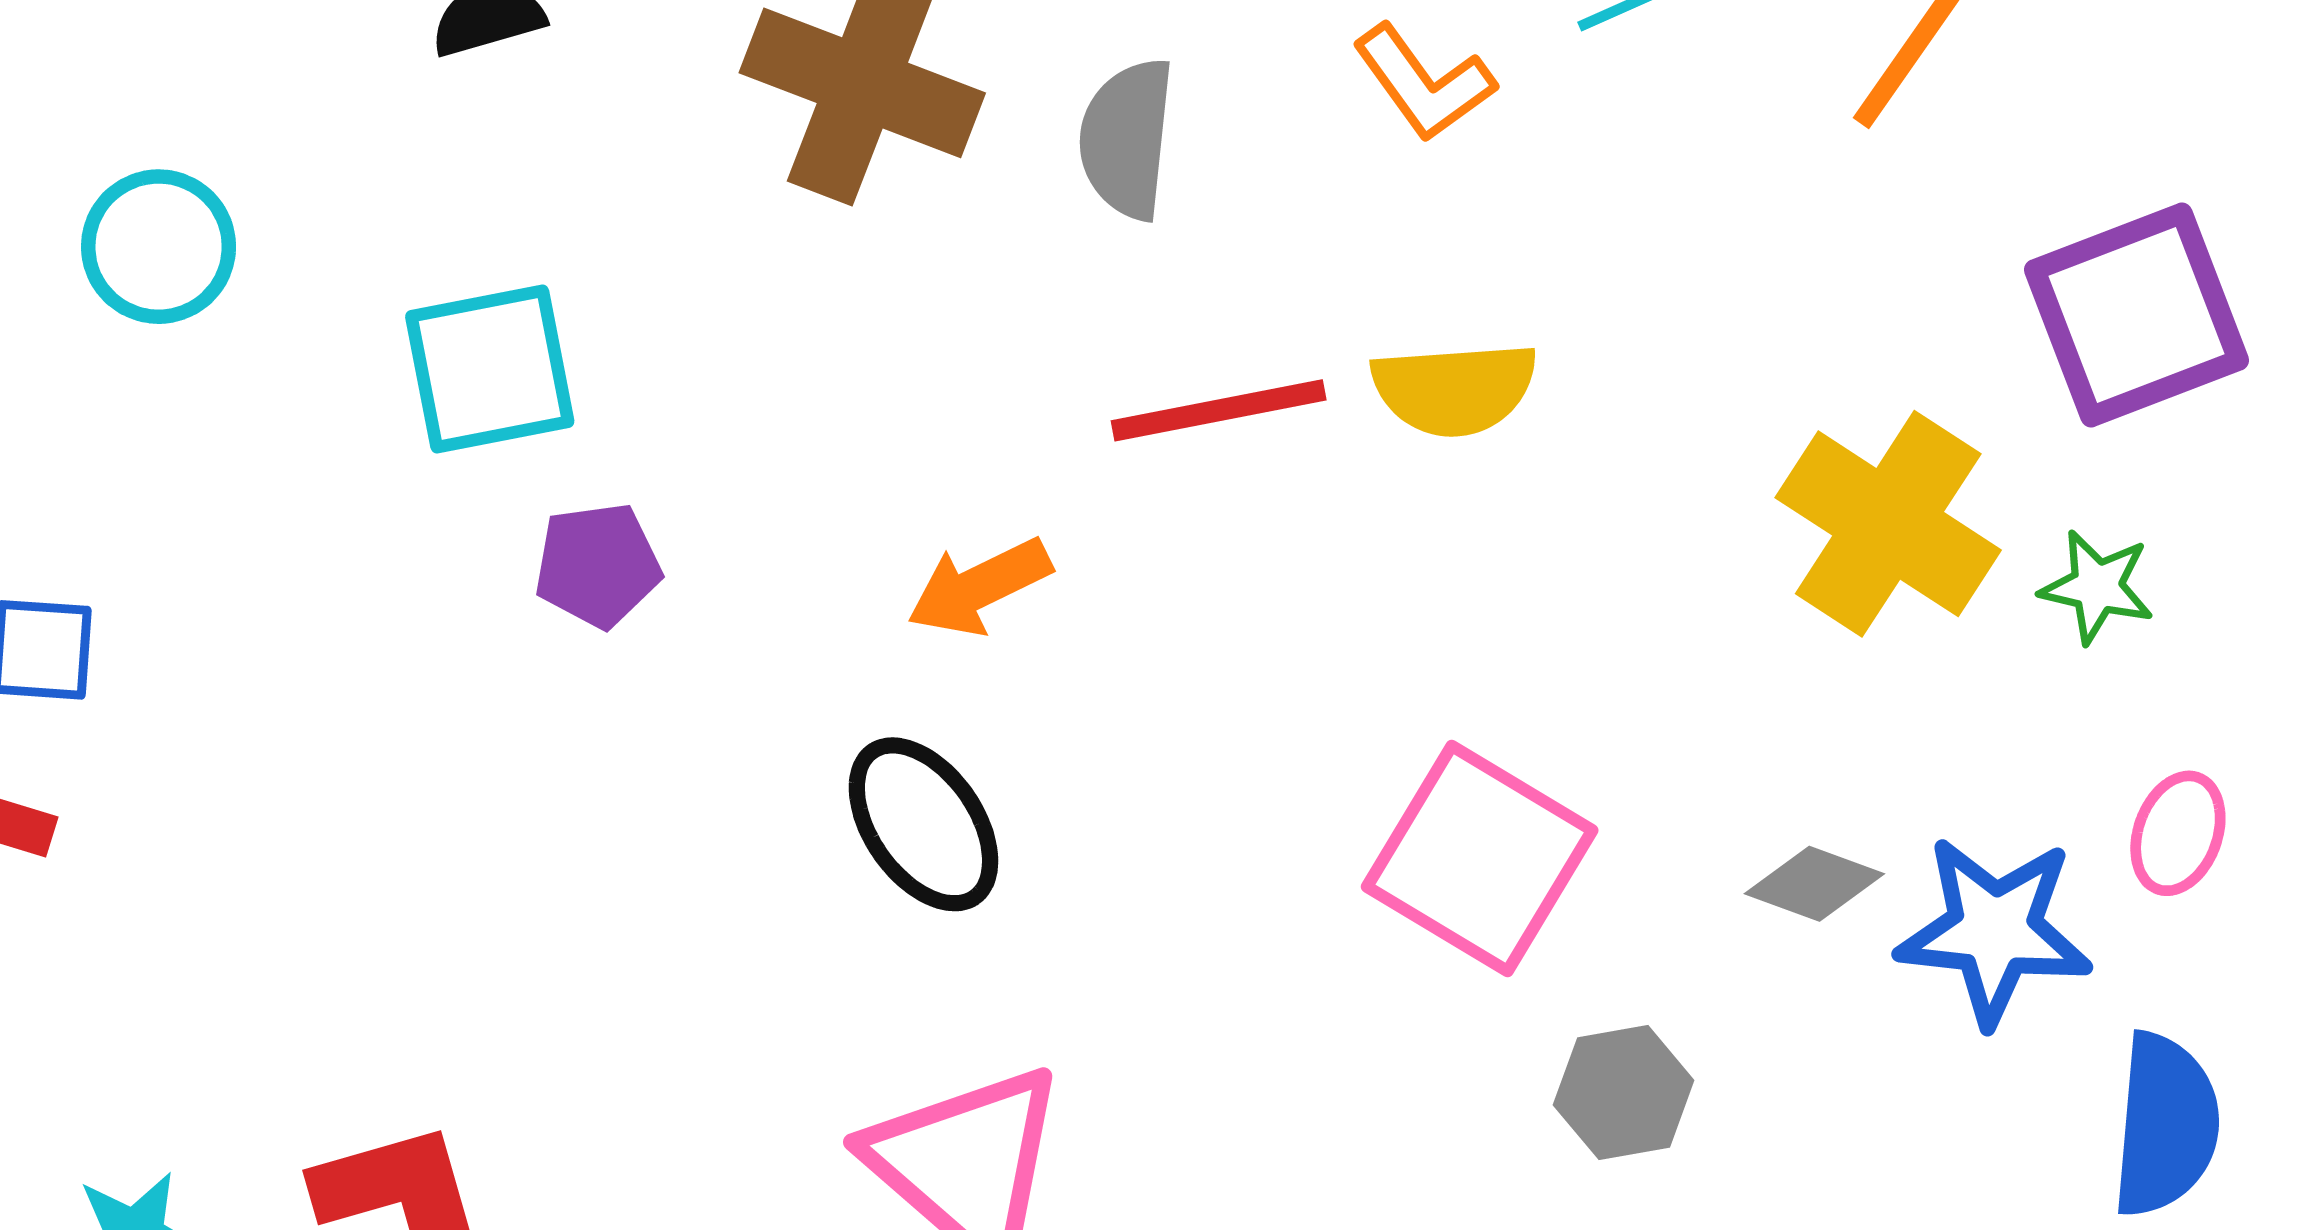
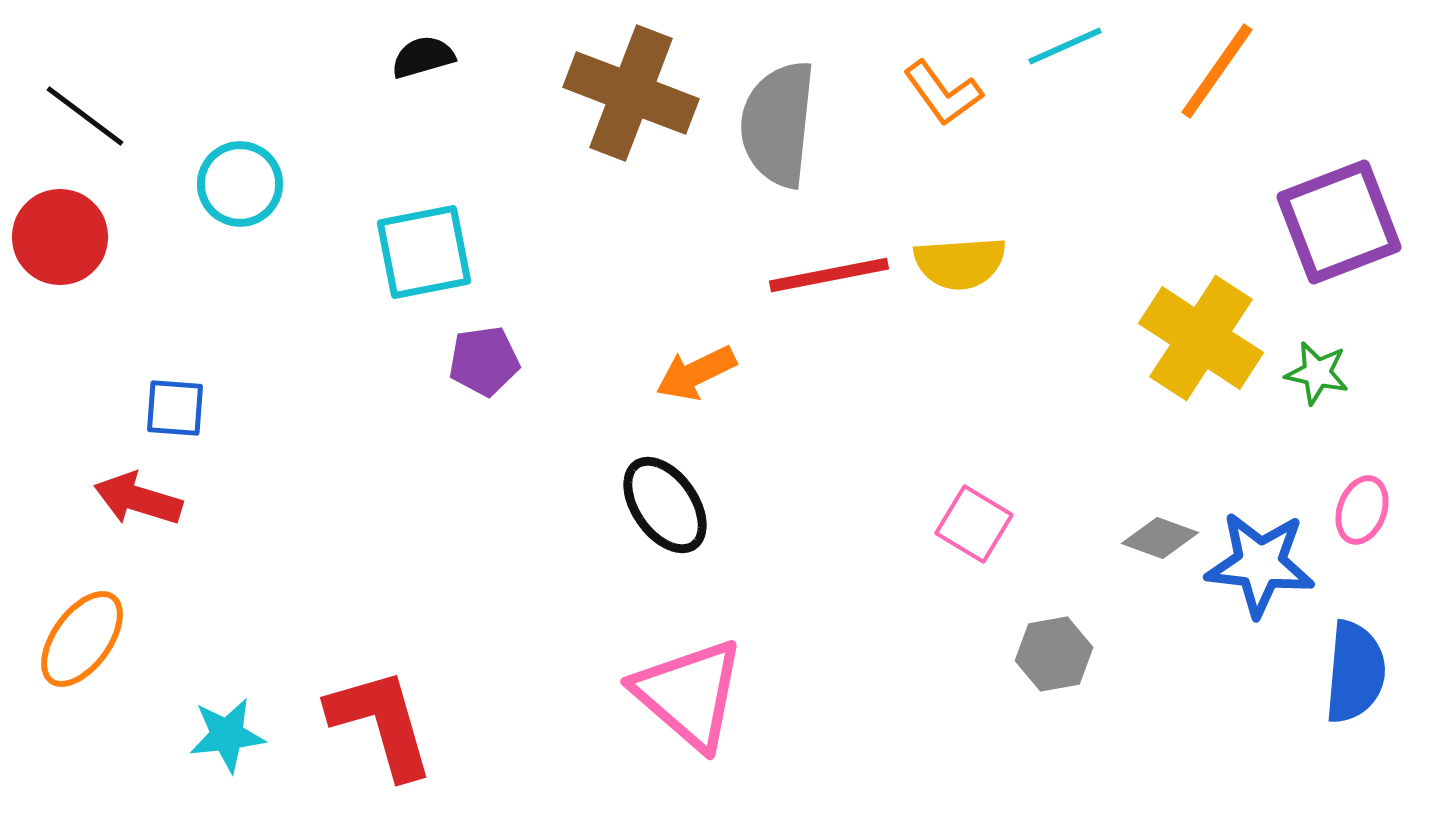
gray semicircle: (1127, 139) -> (778, 124), size x1.4
pink square: (1480, 859) -> (974, 524), size x0.6

